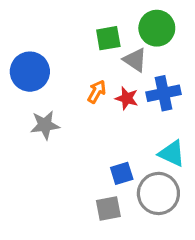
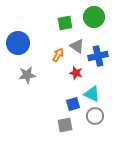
gray triangle: (135, 60) -> (77, 46), moved
red star: (127, 98) -> (76, 73), moved
cyan triangle: (172, 153) -> (92, 94), moved
gray circle: (158, 193) -> (95, 116), size x0.7

